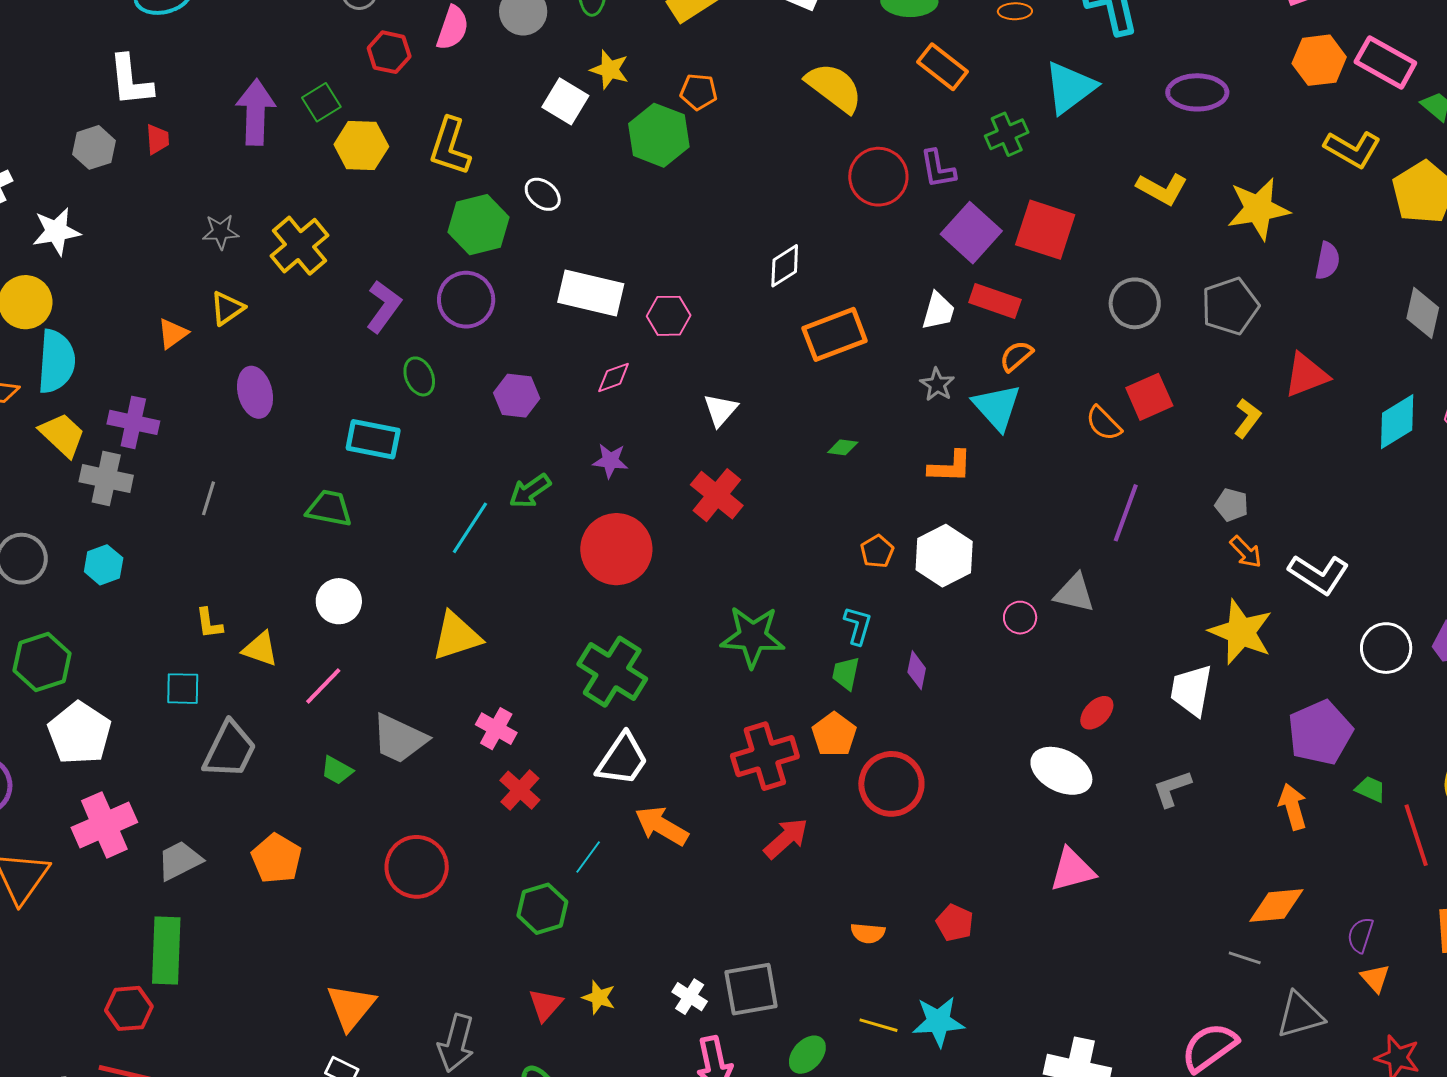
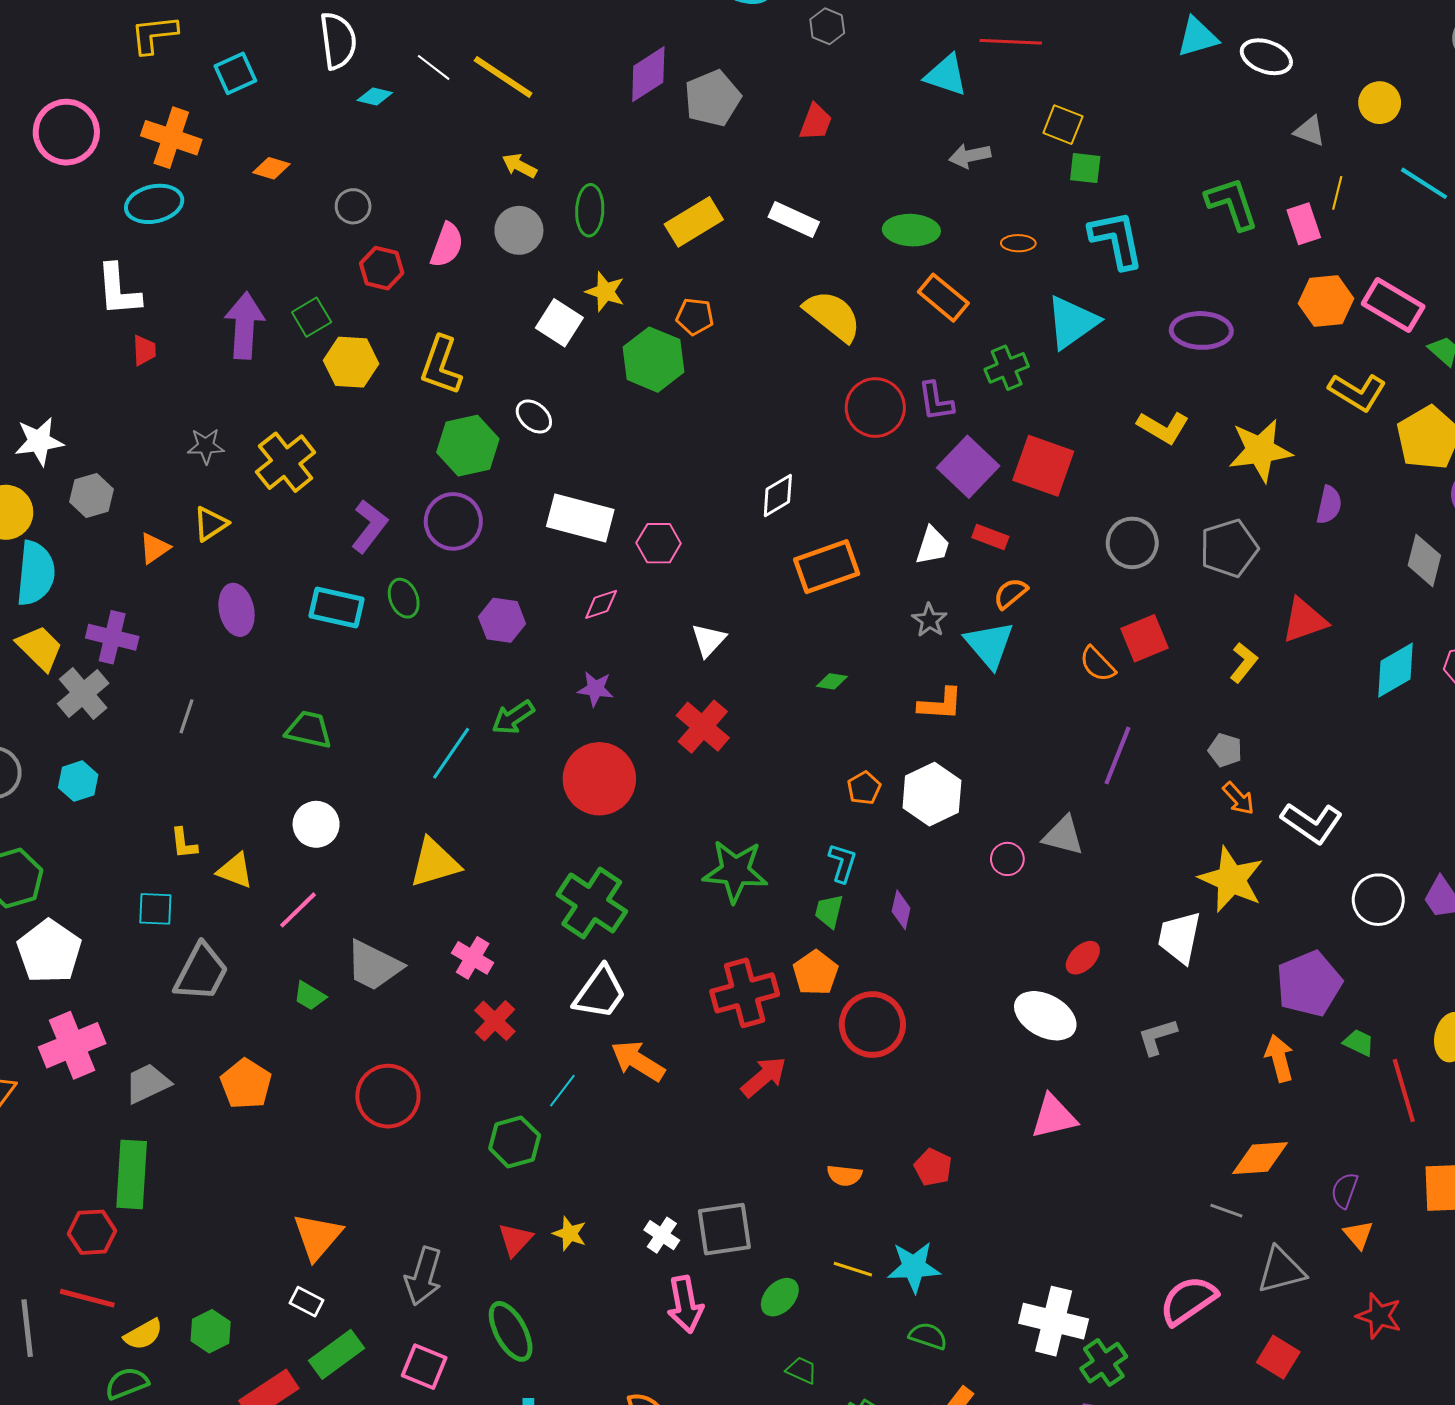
gray hexagon: (94, 147) -> (91, 495), moved
red rectangle: (995, 301) -> (990, 537), size x0.7
cyan rectangle: (373, 439) -> (337, 608), moved
gray cross: (106, 479) -> (83, 694), turned 36

